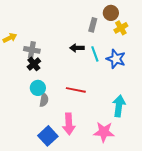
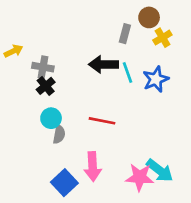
black arrow: (77, 48) -> (103, 64), size x1.5
blue star: (116, 59) -> (156, 79), turned 30
cyan arrow: (119, 106) -> (160, 171), moved, turned 120

